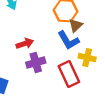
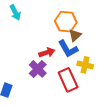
red arrow: (25, 43) -> (47, 53), moved
purple cross: (36, 63) -> (38, 69), turned -30

